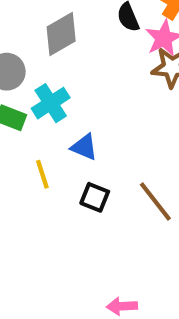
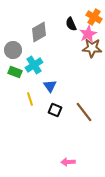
blue triangle: (84, 147) -> (50, 86), turned 32

